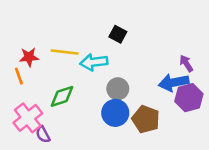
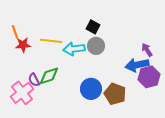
orange line: (19, 76) -> (15, 32), moved
gray circle: (118, 89) -> (96, 46), moved
purple semicircle: (43, 134) -> (34, 80), moved

